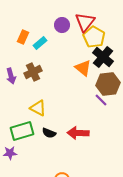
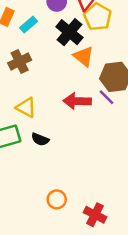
black cross: (103, 57) -> (69, 32), moved
red arrow: (78, 133) -> (77, 101), moved

